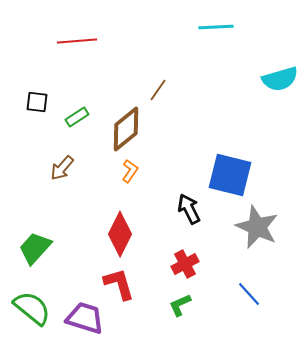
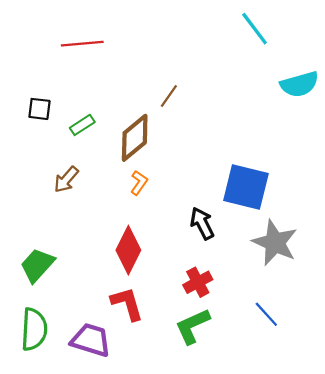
cyan line: (216, 27) -> (255, 29), moved, turned 56
green L-shape: (180, 305) -> (192, 326), size x1.5
green semicircle: (32, 308) -> (34, 329), turned 54

